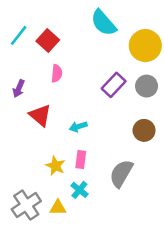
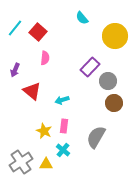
cyan semicircle: (104, 23) -> (82, 18), size x0.6
gray circle: (147, 86) -> (108, 81), moved

